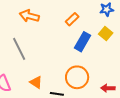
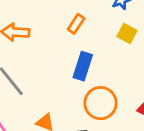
blue rectangle: (82, 42) -> (83, 66), moved

